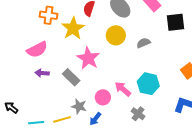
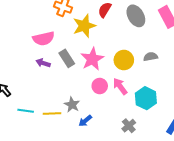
yellow circle: (116, 35) -> (124, 60), moved
gray rectangle: (71, 77) -> (67, 58), moved
pink arrow: (123, 89) -> (120, 86), moved
pink circle: (103, 97) -> (100, 86), moved

